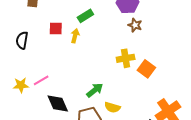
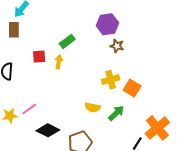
green arrow: (95, 90) -> (116, 113), moved
black diamond: (58, 104) -> (48, 130), turned -35
yellow semicircle: (112, 107) -> (93, 107), moved

